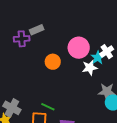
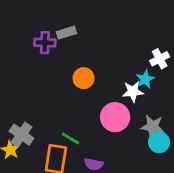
pink circle: (79, 48) -> (115, 117), moved
white cross: (107, 52) -> (160, 59), moved

